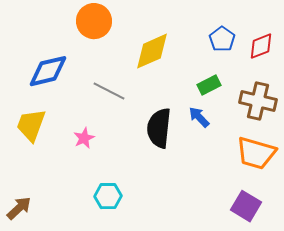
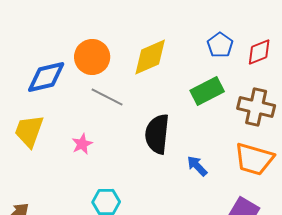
orange circle: (94, 21) -> (92, 57), moved
green rectangle: (209, 85) -> (207, 91), size x1.4
blue arrow: (199, 117) -> (197, 166), moved

